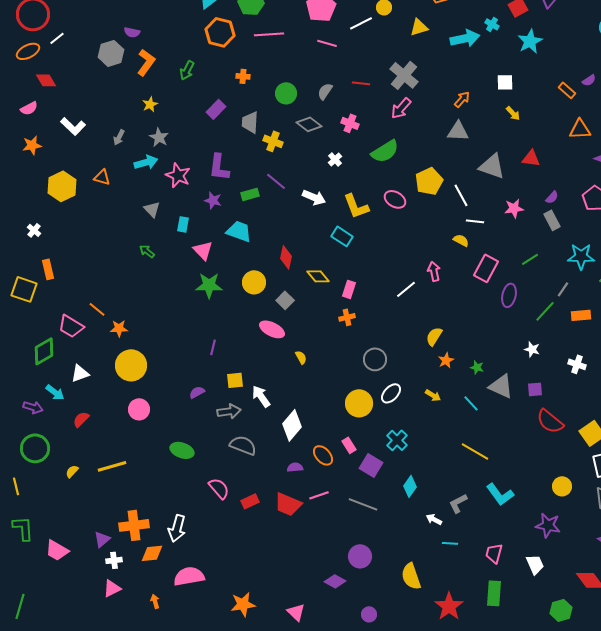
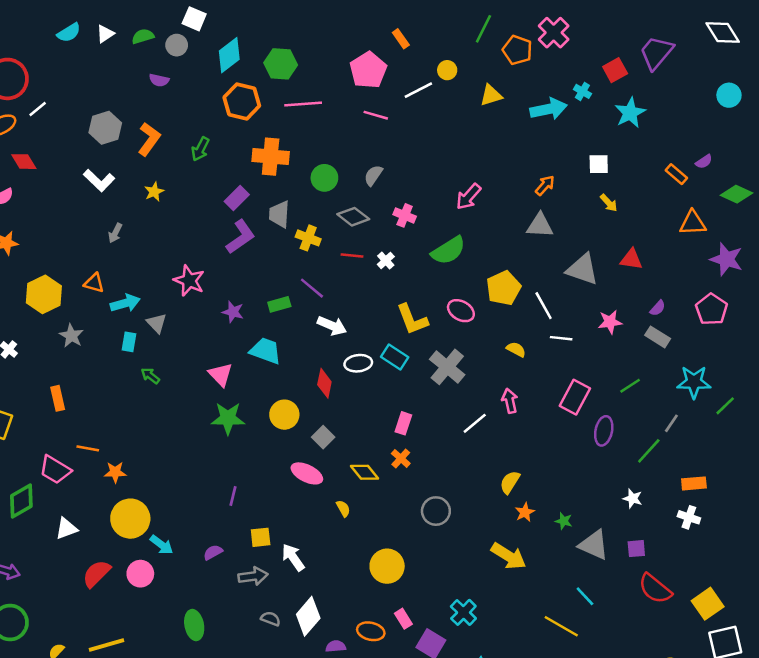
purple semicircle: (132, 32) -> (159, 80), moved
gray cross: (404, 75) -> (447, 367), moved
orange cross: (243, 76) -> (271, 157), size x2.0
red line: (361, 83) -> (352, 256), moved
white L-shape: (73, 126) -> (99, 180), moved
gray star: (159, 137) -> (71, 336), moved
cyan arrow: (146, 162) -> (125, 303), moved
purple L-shape: (219, 167) -> (241, 237), moved, turned -132
white arrow: (314, 197) -> (332, 326), moved
gray rectangle: (552, 220) -> (658, 337), turned -30
cyan rectangle: (183, 224) -> (129, 342), moved
yellow semicircle: (461, 240) -> (516, 349), moved
orange rectangle: (48, 269) -> (58, 398), moved
yellow diamond: (318, 276) -> (365, 472), moved
orange line: (97, 309) -> (88, 448), turned -30
orange rectangle: (581, 315) -> (694, 483), moved
orange cross: (347, 317) -> (401, 458), turned -35
cyan arrow: (55, 392) -> (162, 545), moved
white ellipse: (391, 393) -> (358, 363), moved, turned 40
yellow arrow: (433, 395) -> (509, 556), size x1.8
yellow circle: (359, 403) -> (387, 566), moved
cyan line: (471, 403) -> (585, 596), moved
red semicircle: (81, 419) -> (96, 574), moved, size x1.4
white diamond: (292, 425) -> (308, 616), moved
gray semicircle: (243, 445) -> (271, 619), size x0.6
green ellipse: (182, 450) -> (194, 625), turned 60
orange ellipse: (323, 455) -> (371, 631), turned -35

